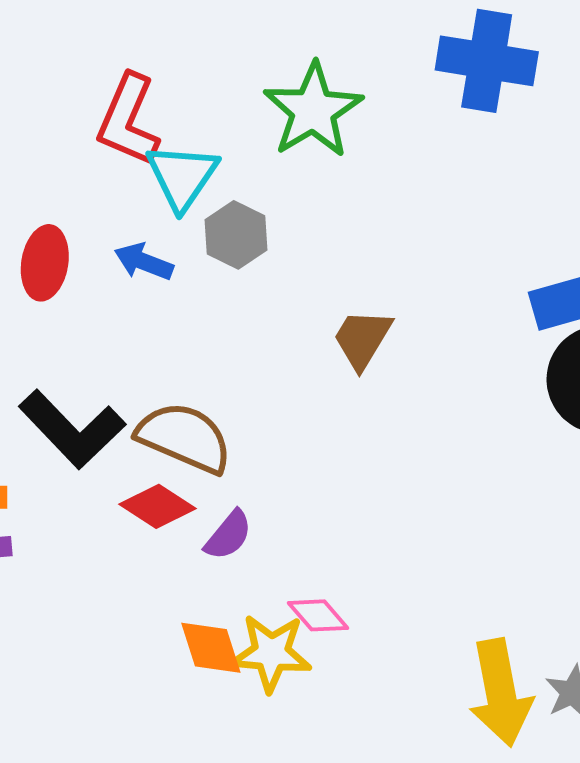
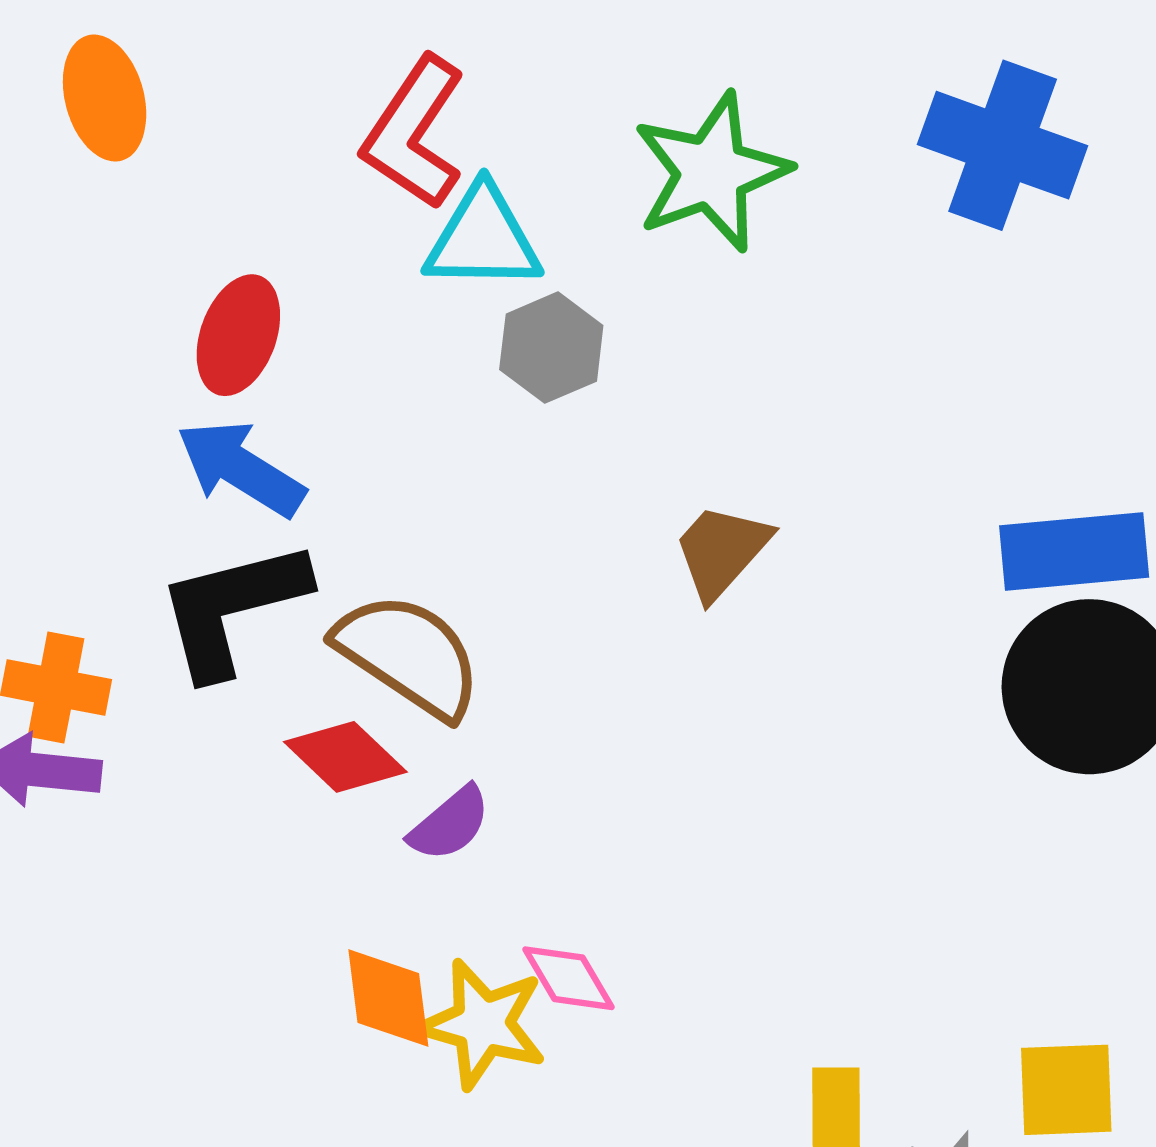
cyan triangle: (182, 176) -> (483, 239), turned 46
blue arrow: (144, 262) -> (241, 468), moved, size x1.4
black L-shape: (72, 429) -> (232, 608), turned 109

